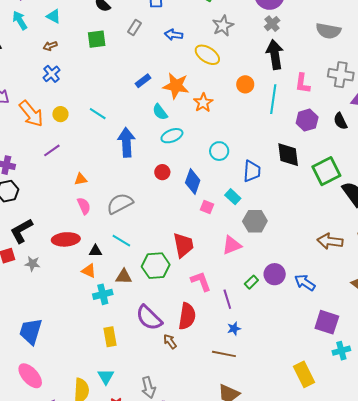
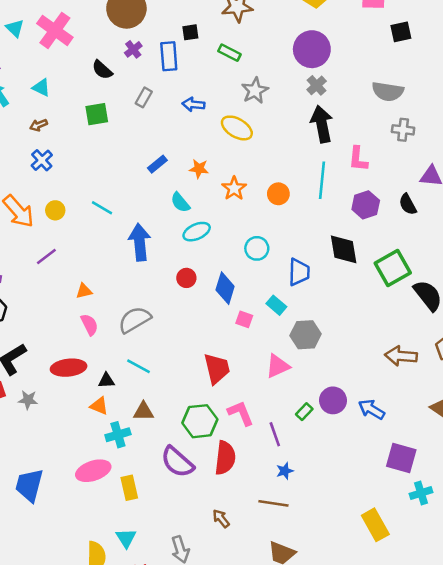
gray cross: (341, 75) -> (403, 130), moved, size x0.7
orange circle: (245, 84) -> (278, 194), moved
orange star: (176, 86) -> (199, 169), size x0.6
green hexagon: (156, 266) -> (200, 421), moved
brown arrow: (170, 341) -> (221, 518), moved
pink ellipse: (30, 376) -> (93, 471), moved, turned -64

